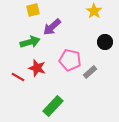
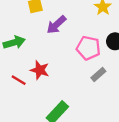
green arrow: (30, 42) -> (14, 42), moved
pink pentagon: (70, 60) -> (88, 48), moved

